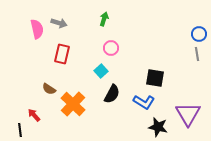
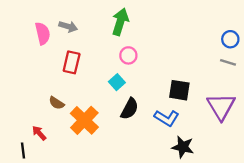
green arrow: (104, 19) -> (120, 22), size x1.6
gray line: (197, 54) -> (228, 62), turned -64
purple triangle: (188, 114) -> (221, 106), moved

